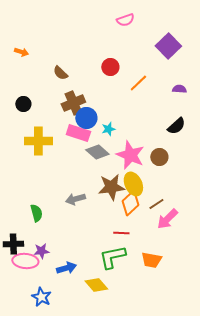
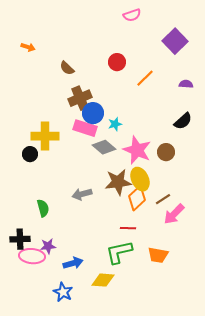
black circle: (23, 104) -> (30, 154), moved
yellow diamond: (96, 285) -> (103, 280), turned -45
blue star: (41, 297) -> (63, 292), moved

